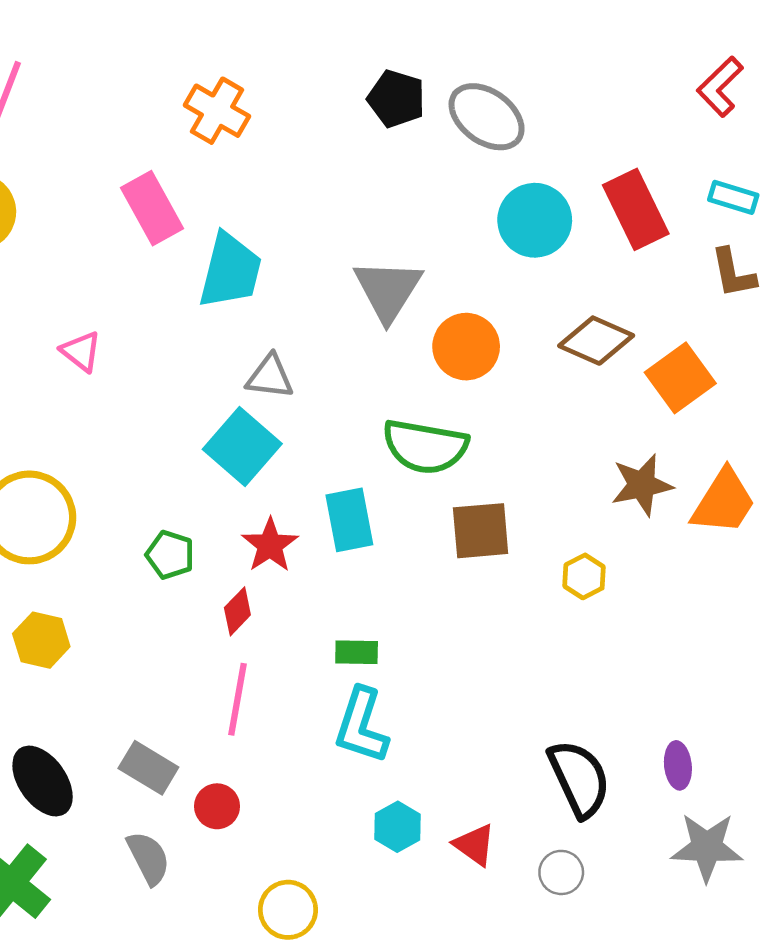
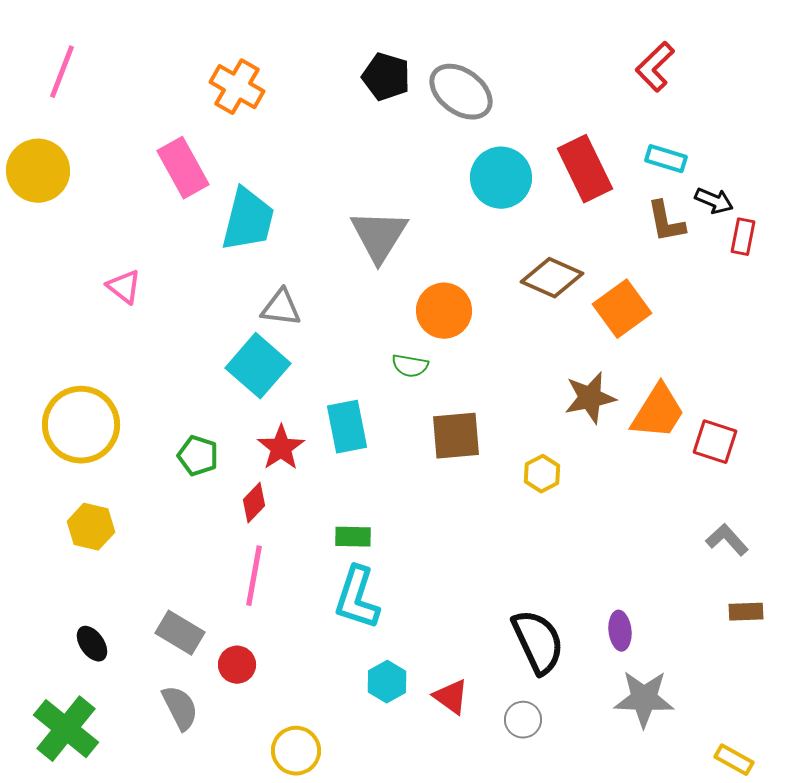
orange circle: (466, 347) -> (444, 311), moved
green semicircle: (425, 446) -> (410, 366), size x0.5
black ellipse: (43, 781) -> (92, 644), size x0.6

